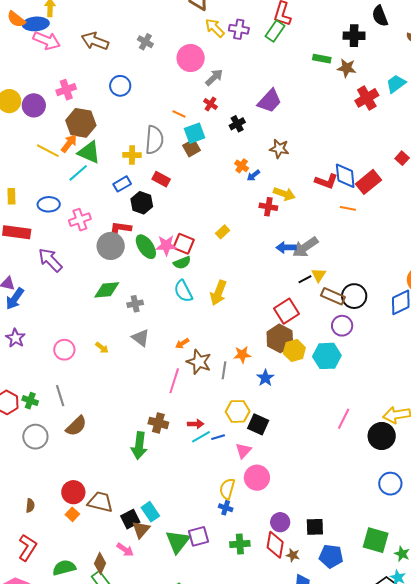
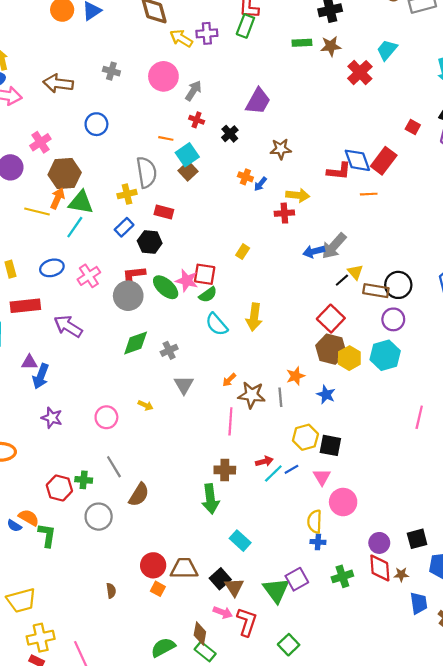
pink star: (166, 245) -> (187, 281), turned 30
gray triangle: (141, 338) -> (184, 385), turned 36
cyan rectangle: (150, 512) -> (240, 541), moved
red L-shape: (28, 548) -> (247, 622), moved

